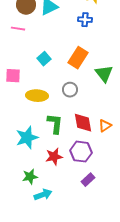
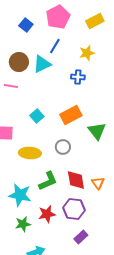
orange rectangle: (78, 58) -> (71, 115), turned 30
green L-shape: (55, 124) -> (48, 181), turned 60
orange triangle: (105, 126) -> (98, 183), turned -32
cyan star: (27, 138) -> (20, 195), turned 30
green star: (30, 177) -> (23, 224), moved

